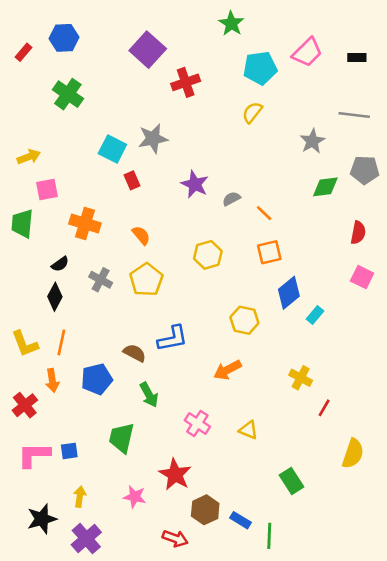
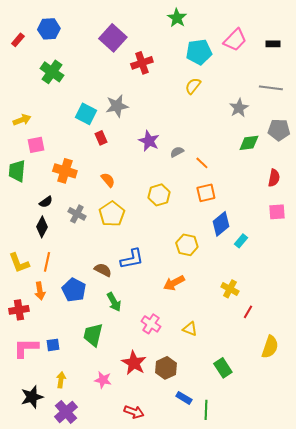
pink square: (362, 277) -> (277, 212), turned -30
blue pentagon: (97, 379) -> (74, 290), turned -30
red cross: (25, 405) -> (19, 310), turned 30
brown hexagon: (205, 510) -> (166, 368), moved

